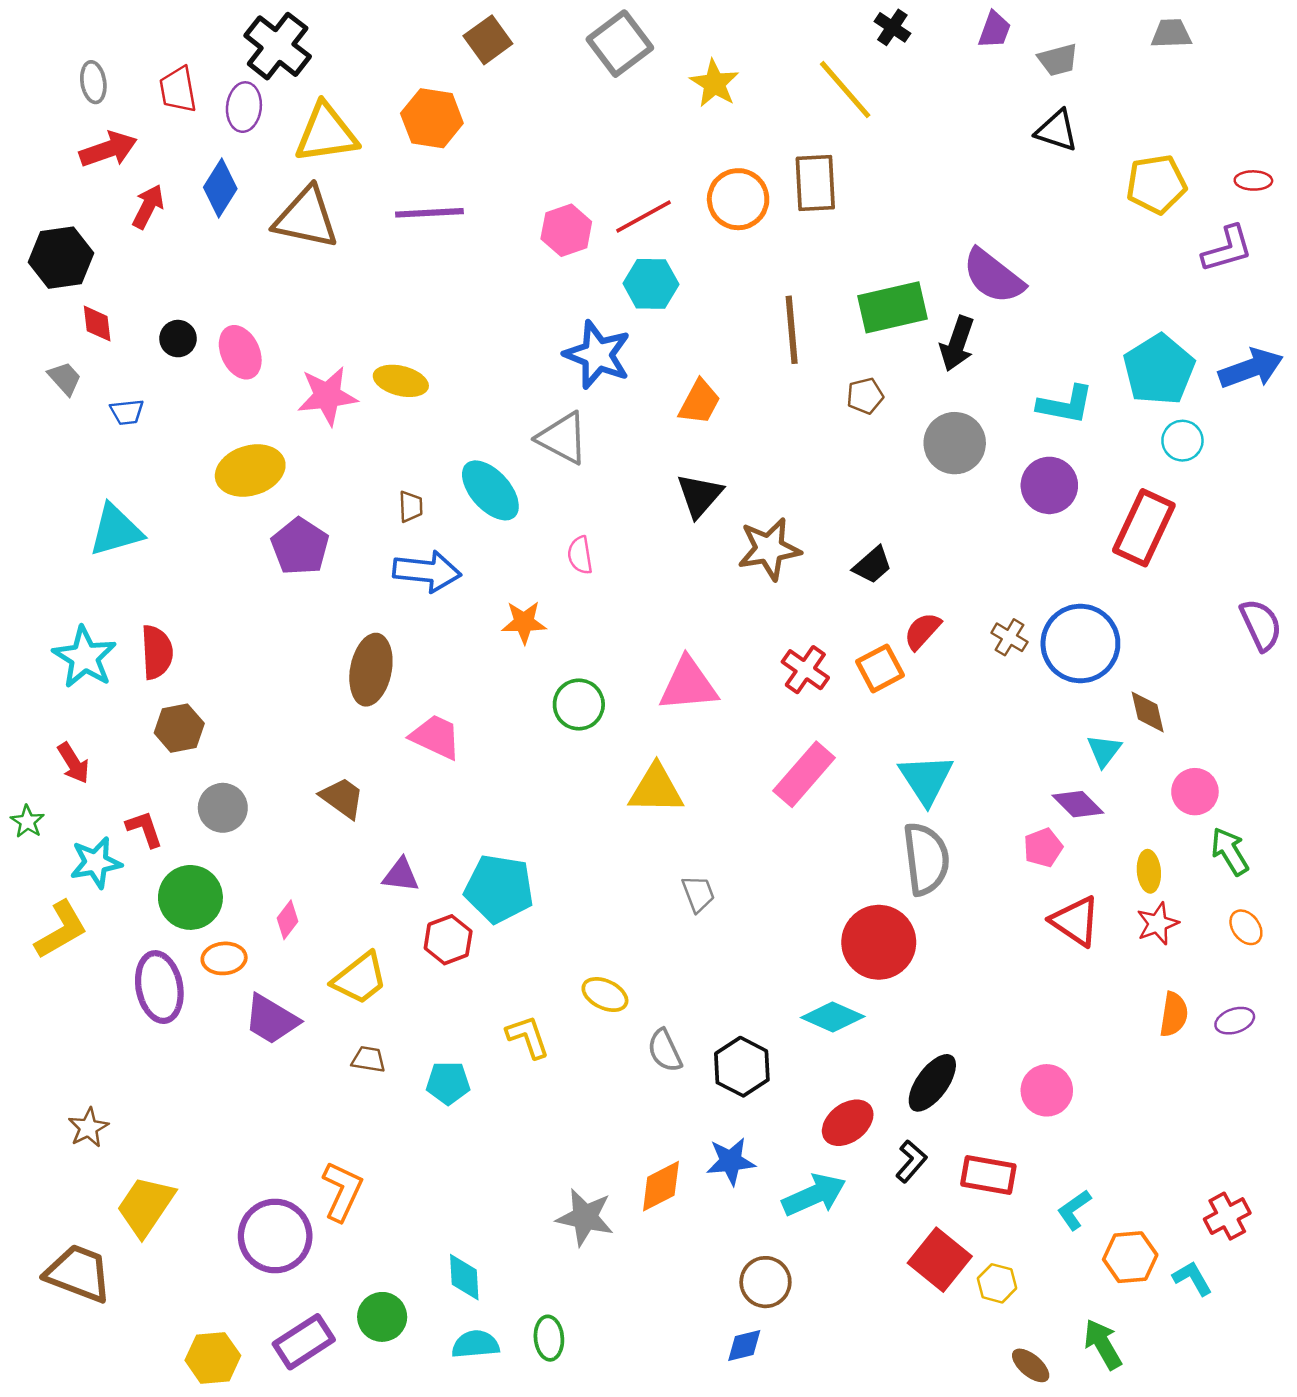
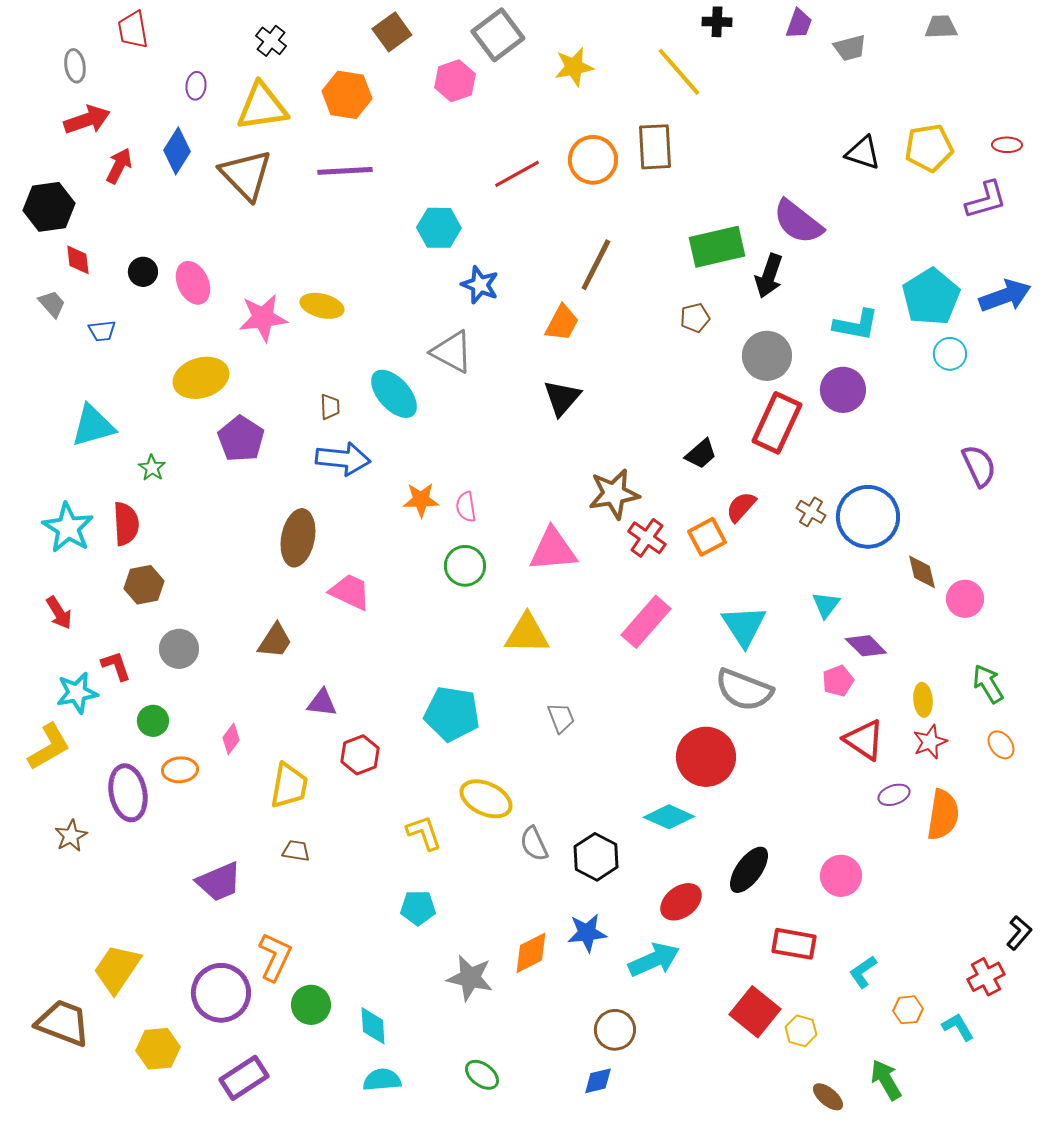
black cross: (892, 27) -> (717, 22), turned -32
black cross: (278, 46) -> (271, 41), moved, size x0.6
yellow star: (714, 83) -> (574, 67), turned 30
red trapezoid: (178, 90) -> (133, 30), moved
purple ellipse: (244, 107) -> (196, 86), size x0.7
black triangle: (1057, 131) -> (863, 153), moved
brown triangle: (306, 218) -> (246, 175), turned 34
pink hexagon: (566, 230) -> (455, 81), moved
cyan hexagon: (651, 284) -> (439, 228), moved
brown line: (792, 330) -> (596, 265), moved, turned 32
blue star: (597, 355) -> (480, 285), size x0.7
red rectangle: (1144, 528) -> (777, 423), moved
brown star: (769, 549) -> (614, 494), moved
pink semicircle: (580, 555) -> (466, 507), moved
purple semicircle: (1261, 625) -> (979, 466), moved
cyan triangle: (1104, 751) -> (826, 605), moved
pink circle: (1195, 792) -> (965, 599), moved
brown trapezoid: (342, 798) -> (275, 641), turned 87
green star: (27, 822) -> (152, 468), moved
gray semicircle: (926, 859) -> (744, 690), turned 118
cyan pentagon: (499, 889) -> (452, 714), moved
green circle: (190, 897) -> (153, 721), size x0.6
yellow trapezoid: (360, 978) -> (289, 786), turned -42
yellow ellipse: (605, 995) -> (486, 799), size x1.4
orange semicircle: (1174, 1014) -> (943, 815), size x1.4
purple trapezoid: (271, 1019) -> (219, 882), moved, turned -54
purple ellipse: (1235, 1021) -> (894, 795), moved
cyan pentagon: (448, 1083) -> (418, 908), moved
brown star: (88, 1128) -> (71, 836), moved
black L-shape: (911, 1161) -> (1019, 933), moved
orange hexagon: (1130, 1257) -> (908, 1010), size x0.7
green circle: (382, 1317) -> (311, 1005), moved
green ellipse: (549, 1338) -> (482, 1075), moved, turned -48
yellow hexagon: (213, 1358) -> (158, 1049), moved

